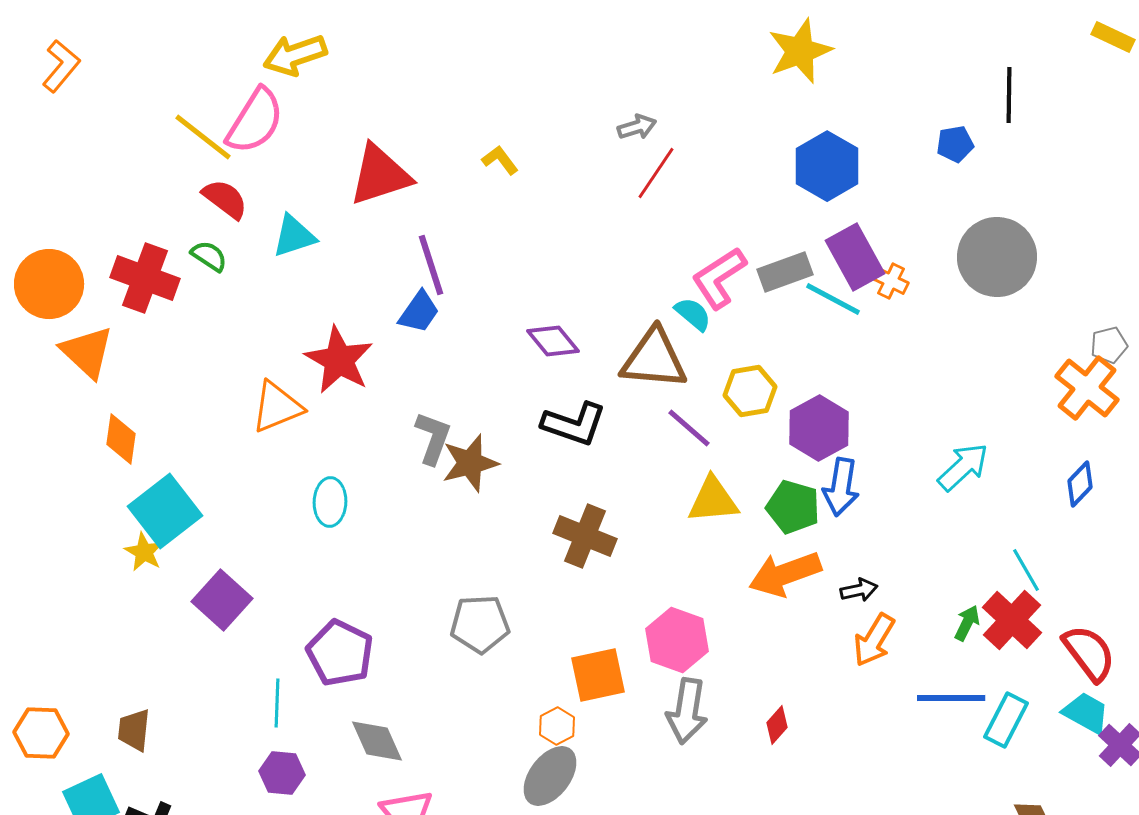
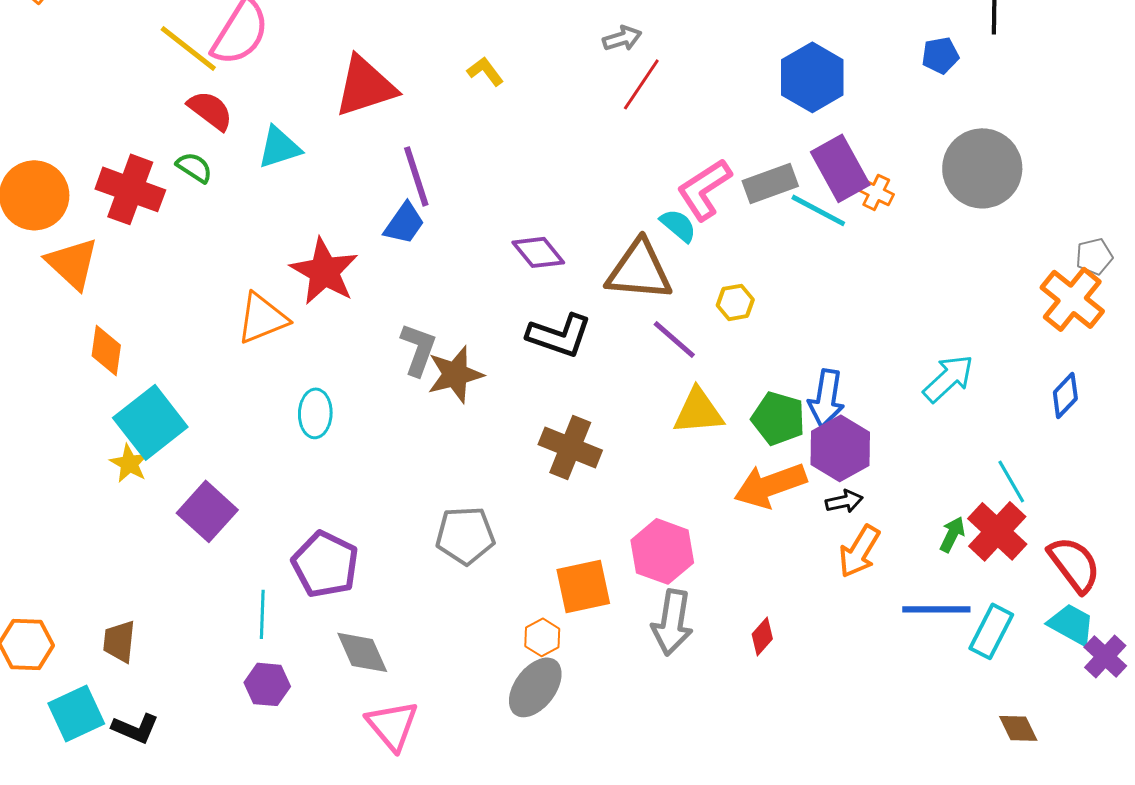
yellow hexagon: (750, 391) -> (735, 302), size x0.7
purple hexagon: (819, 428) -> (840, 448), moved

